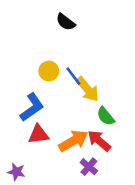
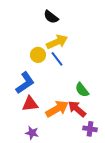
yellow arrow: (88, 89) -> (57, 42), moved, turned -75
purple cross: (89, 167) -> (90, 129), moved, turned -32
purple star: (16, 172) -> (32, 133), moved

